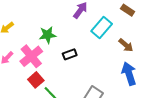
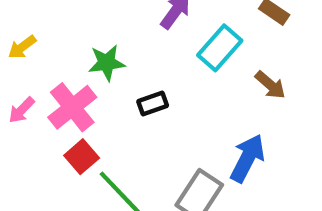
blue arrow: (129, 74) -> (248, 158), moved, turned 45

